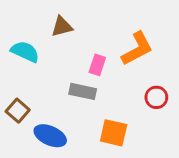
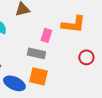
orange L-shape: (137, 49) -> (73, 24), turned 35
orange square: (114, 133) -> (38, 76), moved

